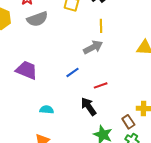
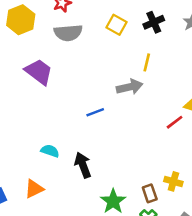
purple trapezoid: (27, 70) -> (39, 72), moved
red line: (101, 85) -> (175, 122), moved, turned -32
black arrow: (89, 106) -> (83, 165), moved

